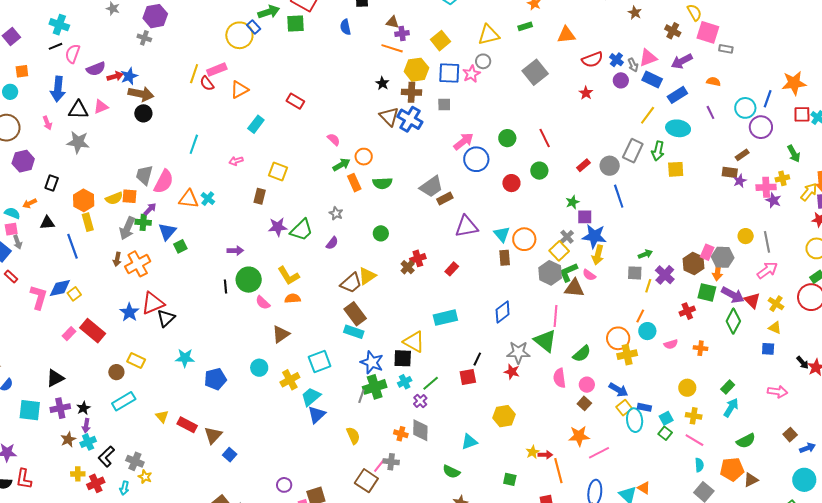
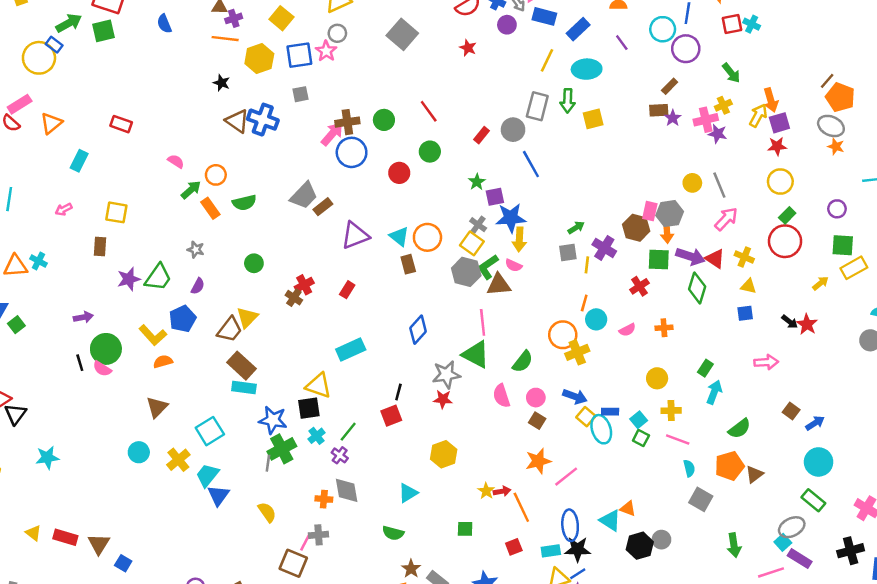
brown cross: (411, 92) -> (347, 122), moved
pink semicircle: (263, 303) -> (102, 369), moved
blue pentagon: (215, 379) -> (182, 319), moved

